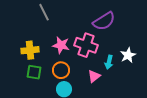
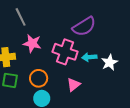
pink star: (61, 45) -> (32, 43), moved
cyan arrow: (109, 62) -> (89, 57), moved, turned 72

